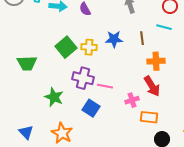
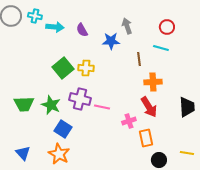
blue star: (114, 39) -> (111, 41), moved
green trapezoid: (27, 63) -> (24, 104), moved
green star: (54, 97) -> (51, 105), moved
blue square: (91, 108) -> (63, 129), moved
orange rectangle: (149, 117) -> (146, 138), turned 72

